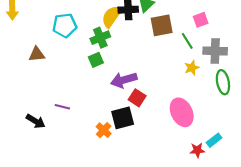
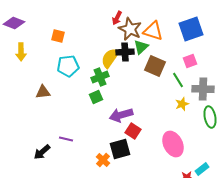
brown square: (162, 25) -> (155, 66), turned 35
black arrow: (36, 121) -> (42, 152), turned 108

